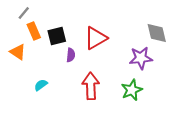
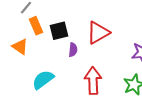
cyan semicircle: (41, 85) -> (43, 80), size x1.6

